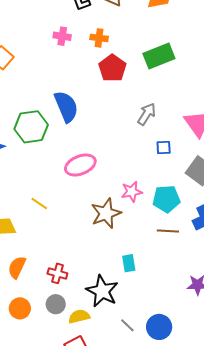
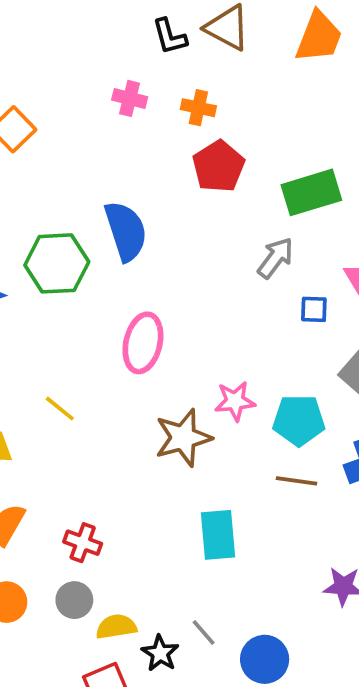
green rectangle: (159, 56) -> (311, 192), moved
blue square: (164, 148) -> (314, 309), moved
pink ellipse: (80, 165) -> (143, 343), turned -60
cyan rectangle: (129, 263) -> (218, 535), size x1.5
black star: (102, 291) -> (160, 653), moved, size x0.6
gray line: (127, 325) -> (204, 632), moved

